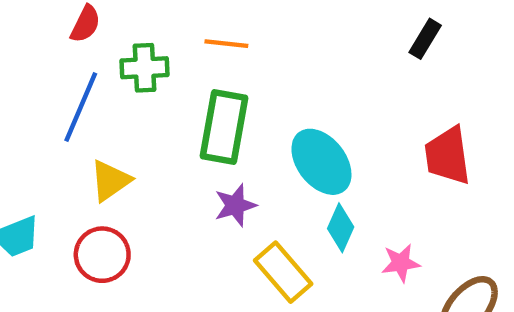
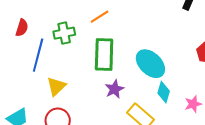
red semicircle: (85, 24) -> (22, 28), moved
orange line: (226, 44) -> (100, 17), turned -30

